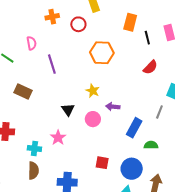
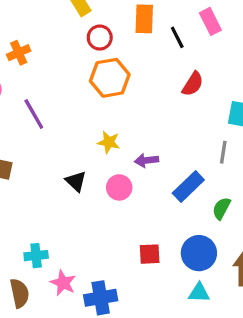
orange cross: (52, 17) -> (19, 53), moved
red circle: (78, 24) -> (100, 38), moved
blue rectangle: (134, 128) -> (188, 186), turned 30
pink star: (58, 138) -> (63, 283), moved
green semicircle: (151, 145) -> (221, 208), turned -48
brown semicircle: (33, 171) -> (19, 293), moved

